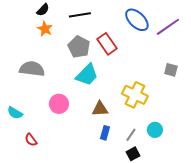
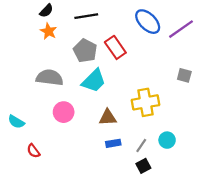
gray semicircle: (32, 69) -> (50, 78), moved
yellow cross: (135, 95) -> (145, 102), turned -35
blue rectangle: (105, 133) -> (113, 143), turned 64

